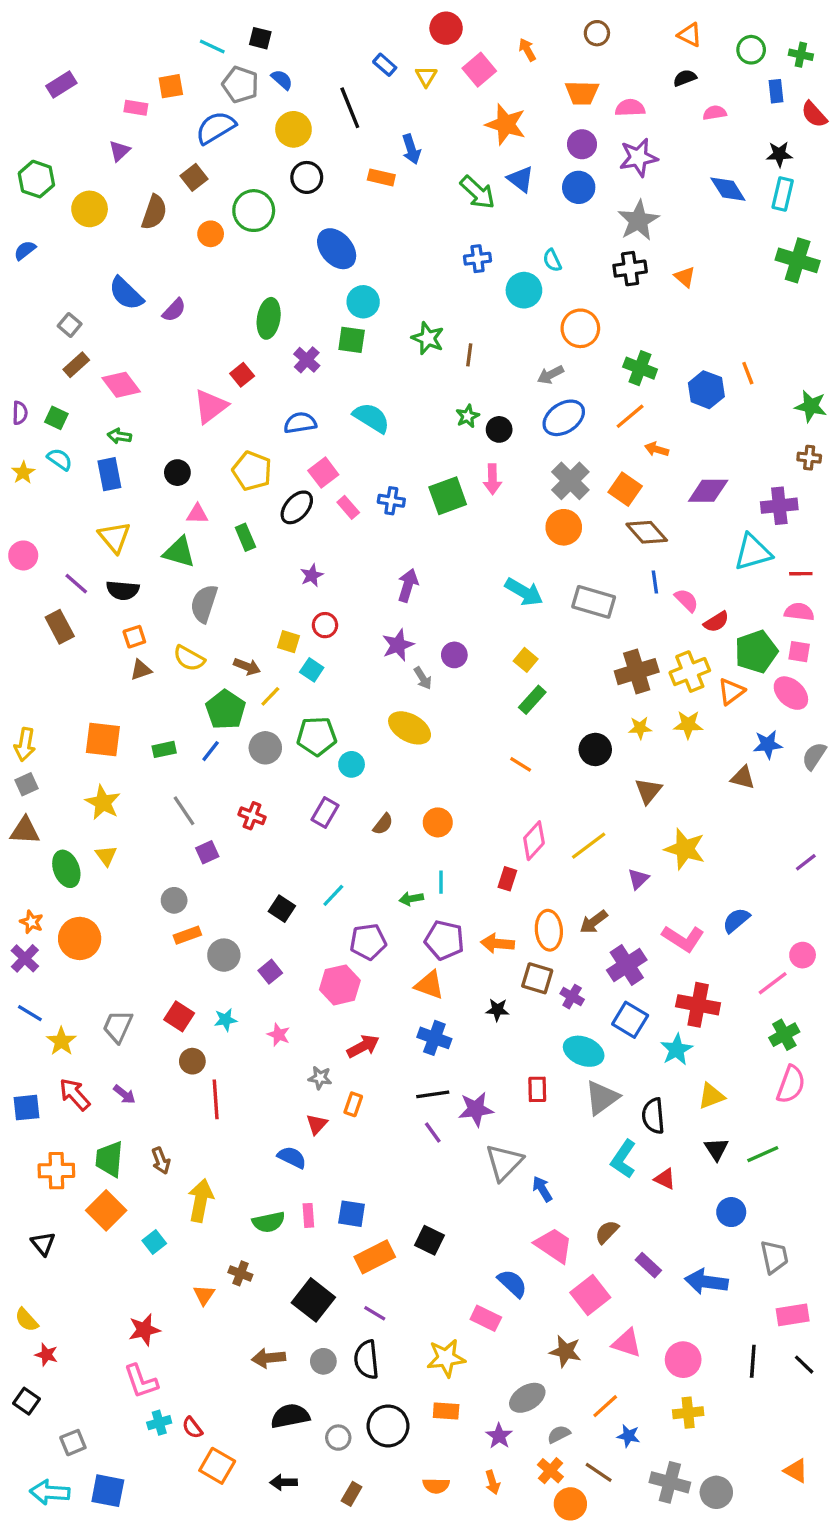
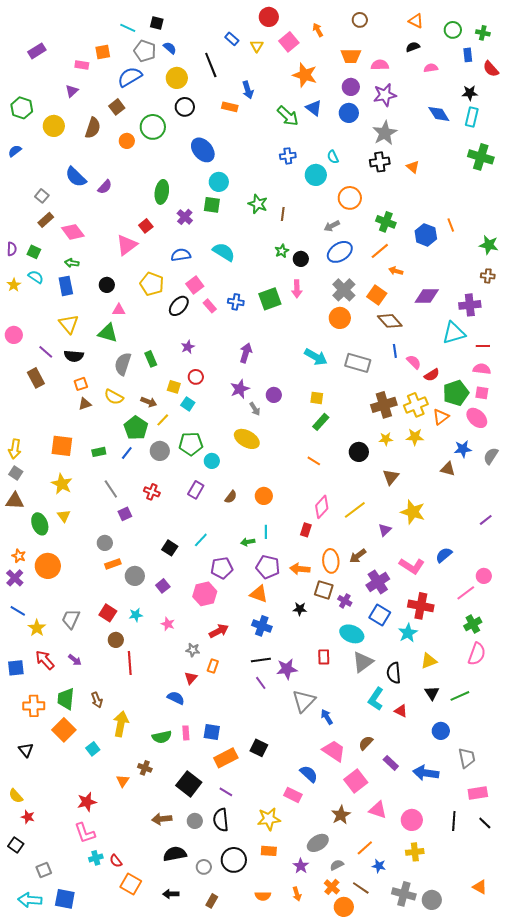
green rectangle: (245, 537) -> (151, 359), moved
yellow square: (526, 660) -> (317, 398), turned -32
gray square: (27, 784) -> (16, 473), turned -32
brown star: (565, 1351) -> (341, 815), turned 30

